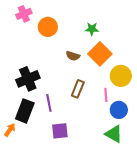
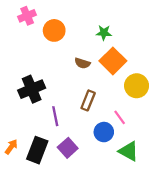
pink line: (106, 95) -> (120, 117), moved, turned -32
blue circle: (119, 110) -> (104, 132), moved
black rectangle: (25, 111) -> (37, 150), moved
purple square: (60, 131) -> (68, 148), turned -36

